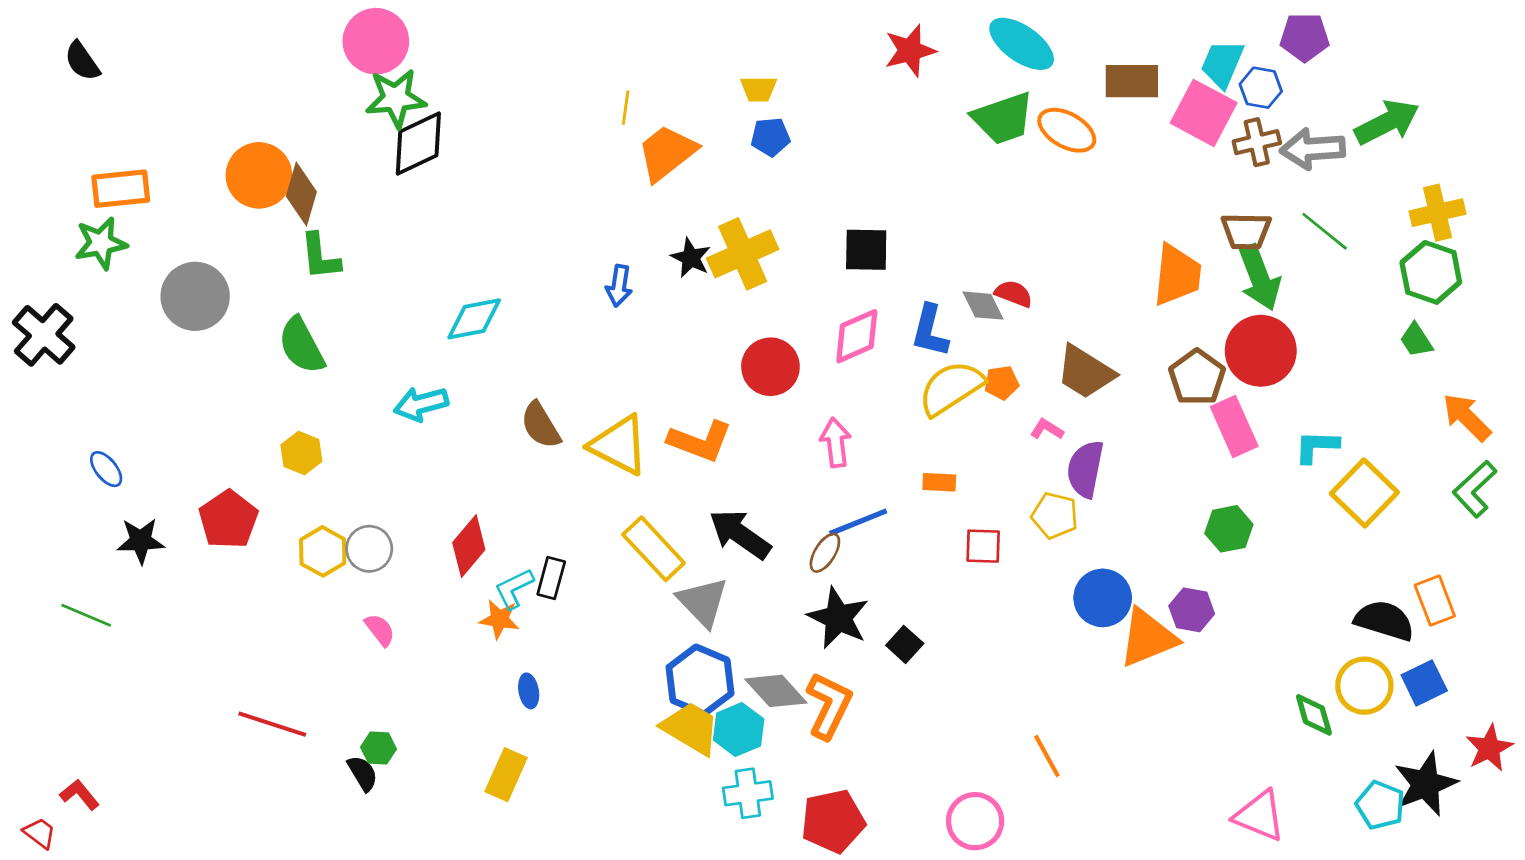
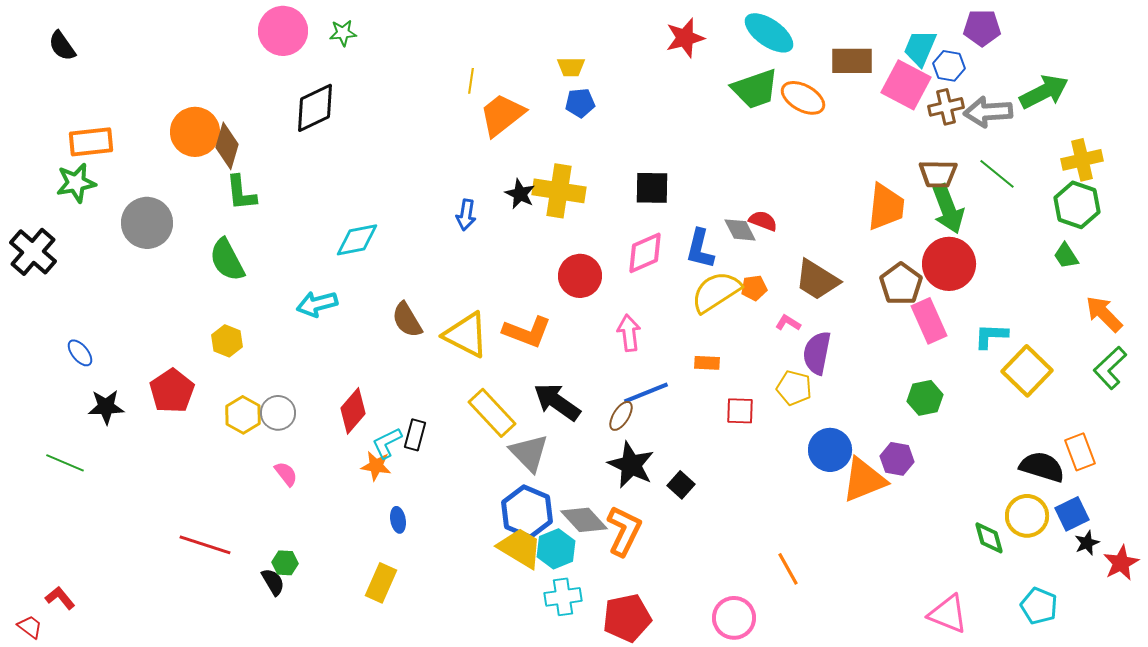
green star: (396, 98) -> (343, 33), moved, size x0.6
yellow cross: (743, 254) -> (559, 191), turned 33
black star: (1426, 784) -> (1087, 543), moved, size x0.5

